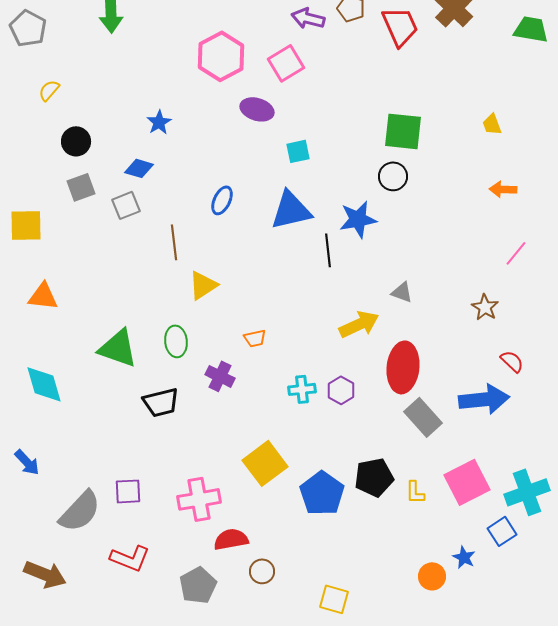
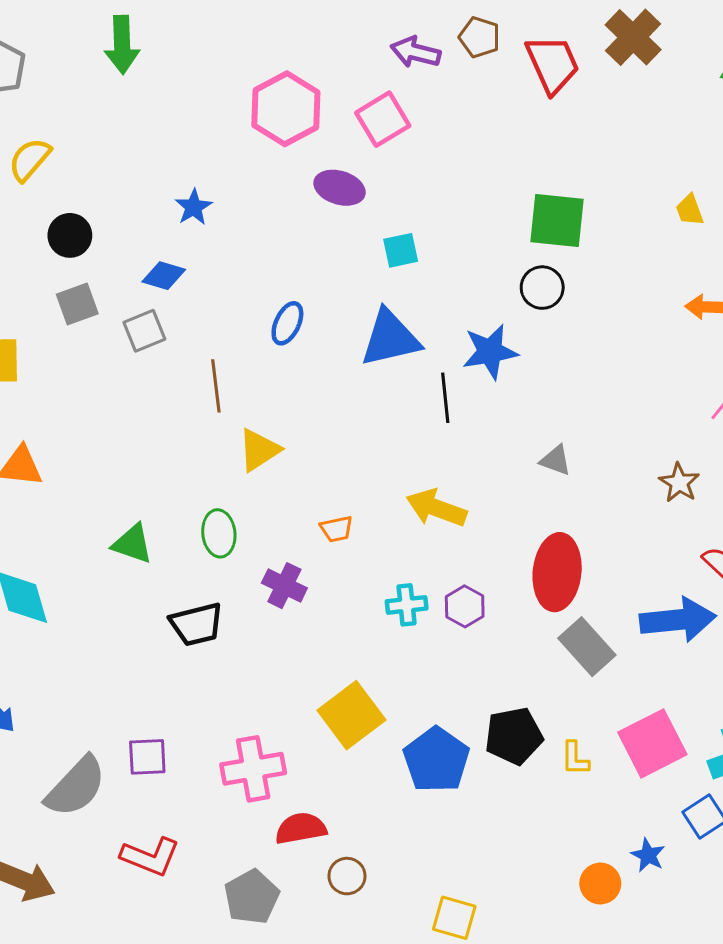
yellow semicircle: (49, 90) -> (30, 159), size x1.4
yellow arrow: (359, 324) -> (436, 508), moved, turned -135
green triangle: (118, 348) -> (132, 544), size x0.7

